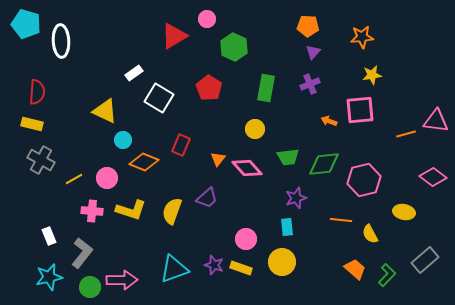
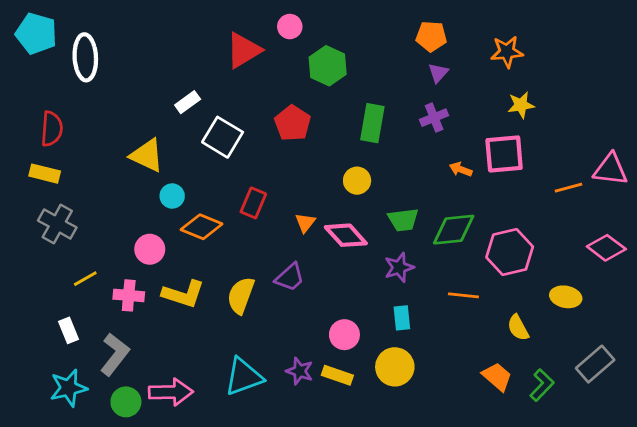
yellow line: (74, 179) -> (85, 279), moved
purple star: (296, 198) -> (399, 267), moved
orange line: (341, 220) -> (463, 295), moved

